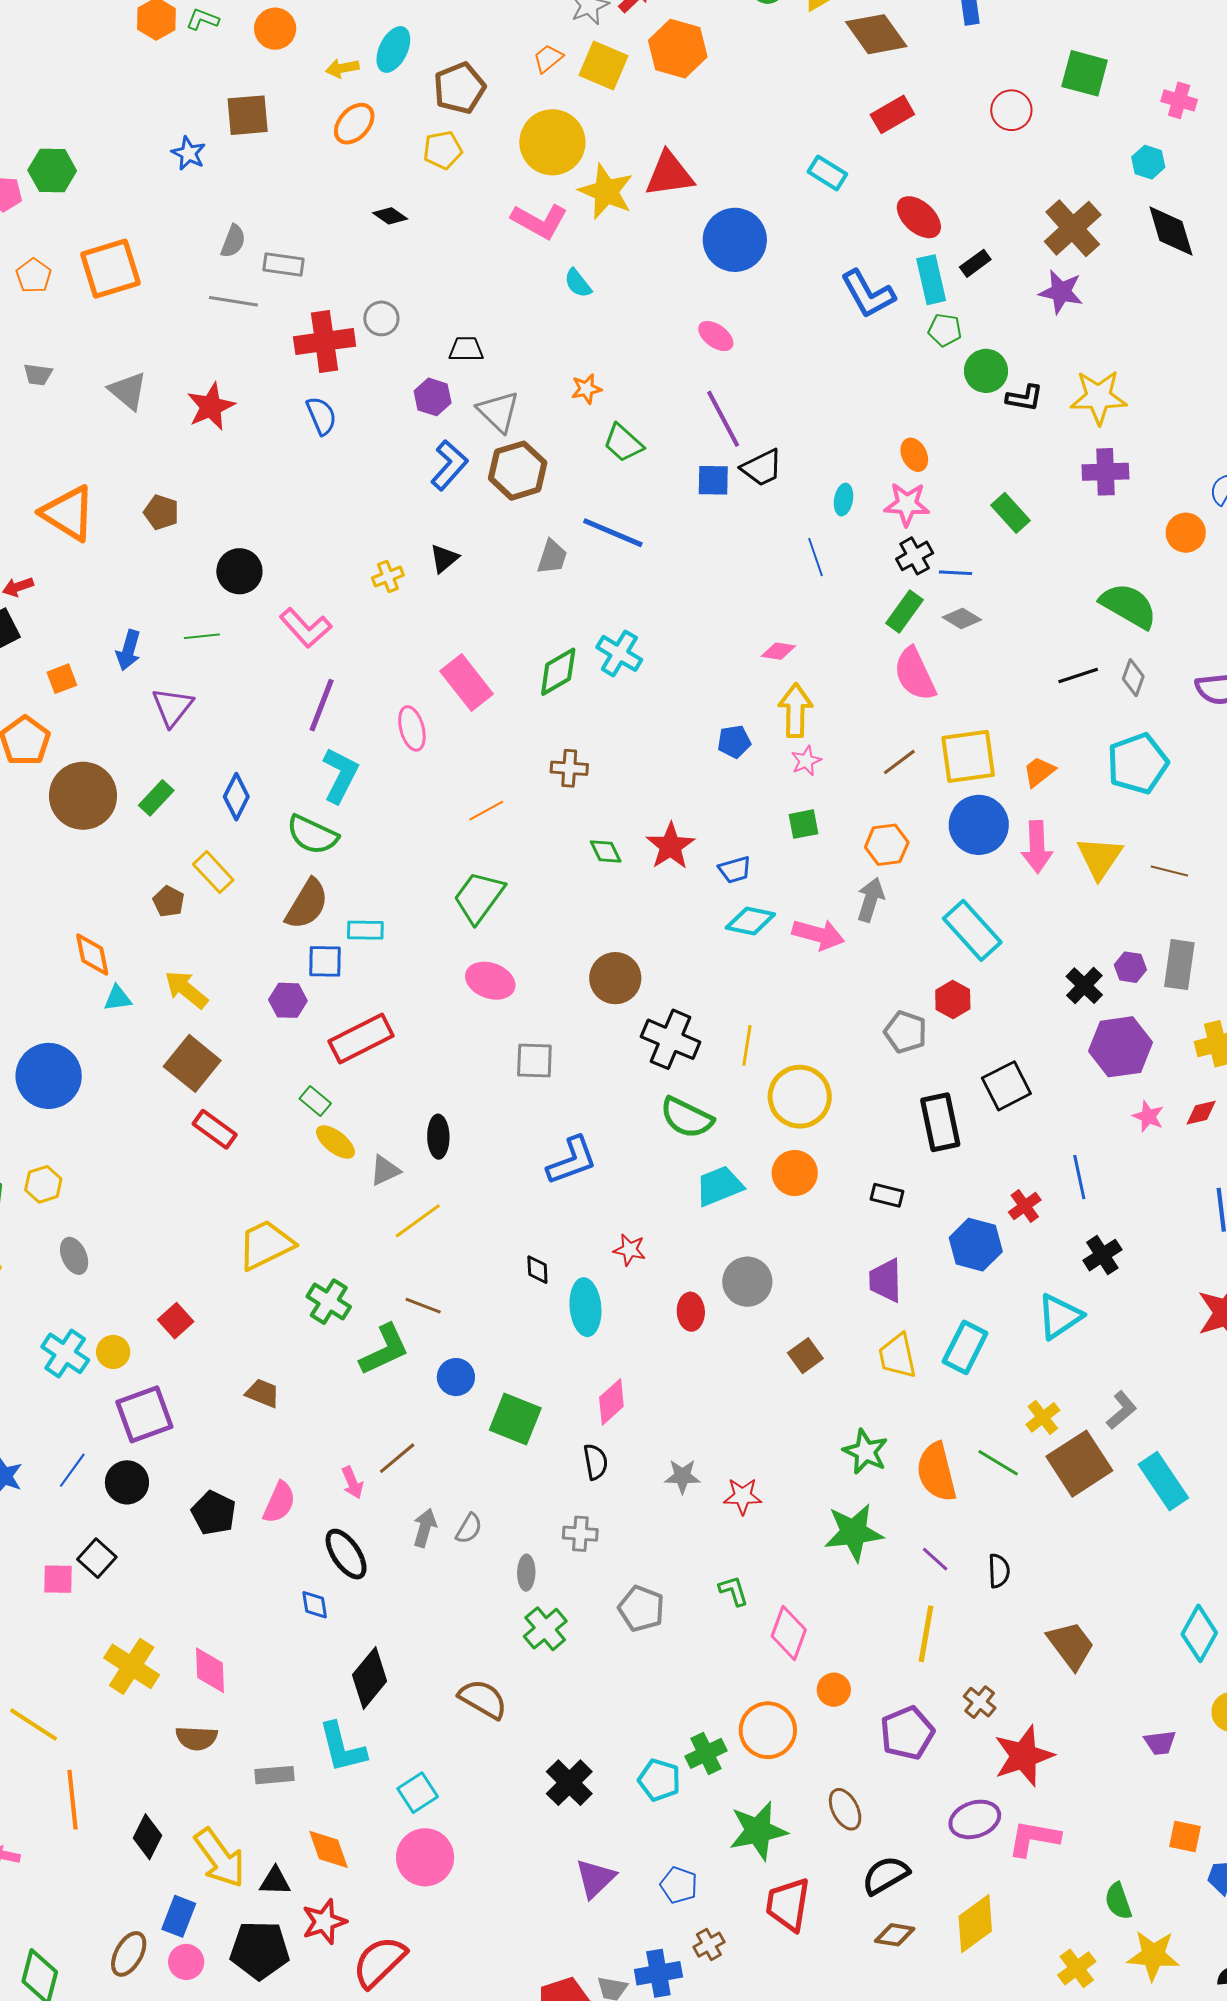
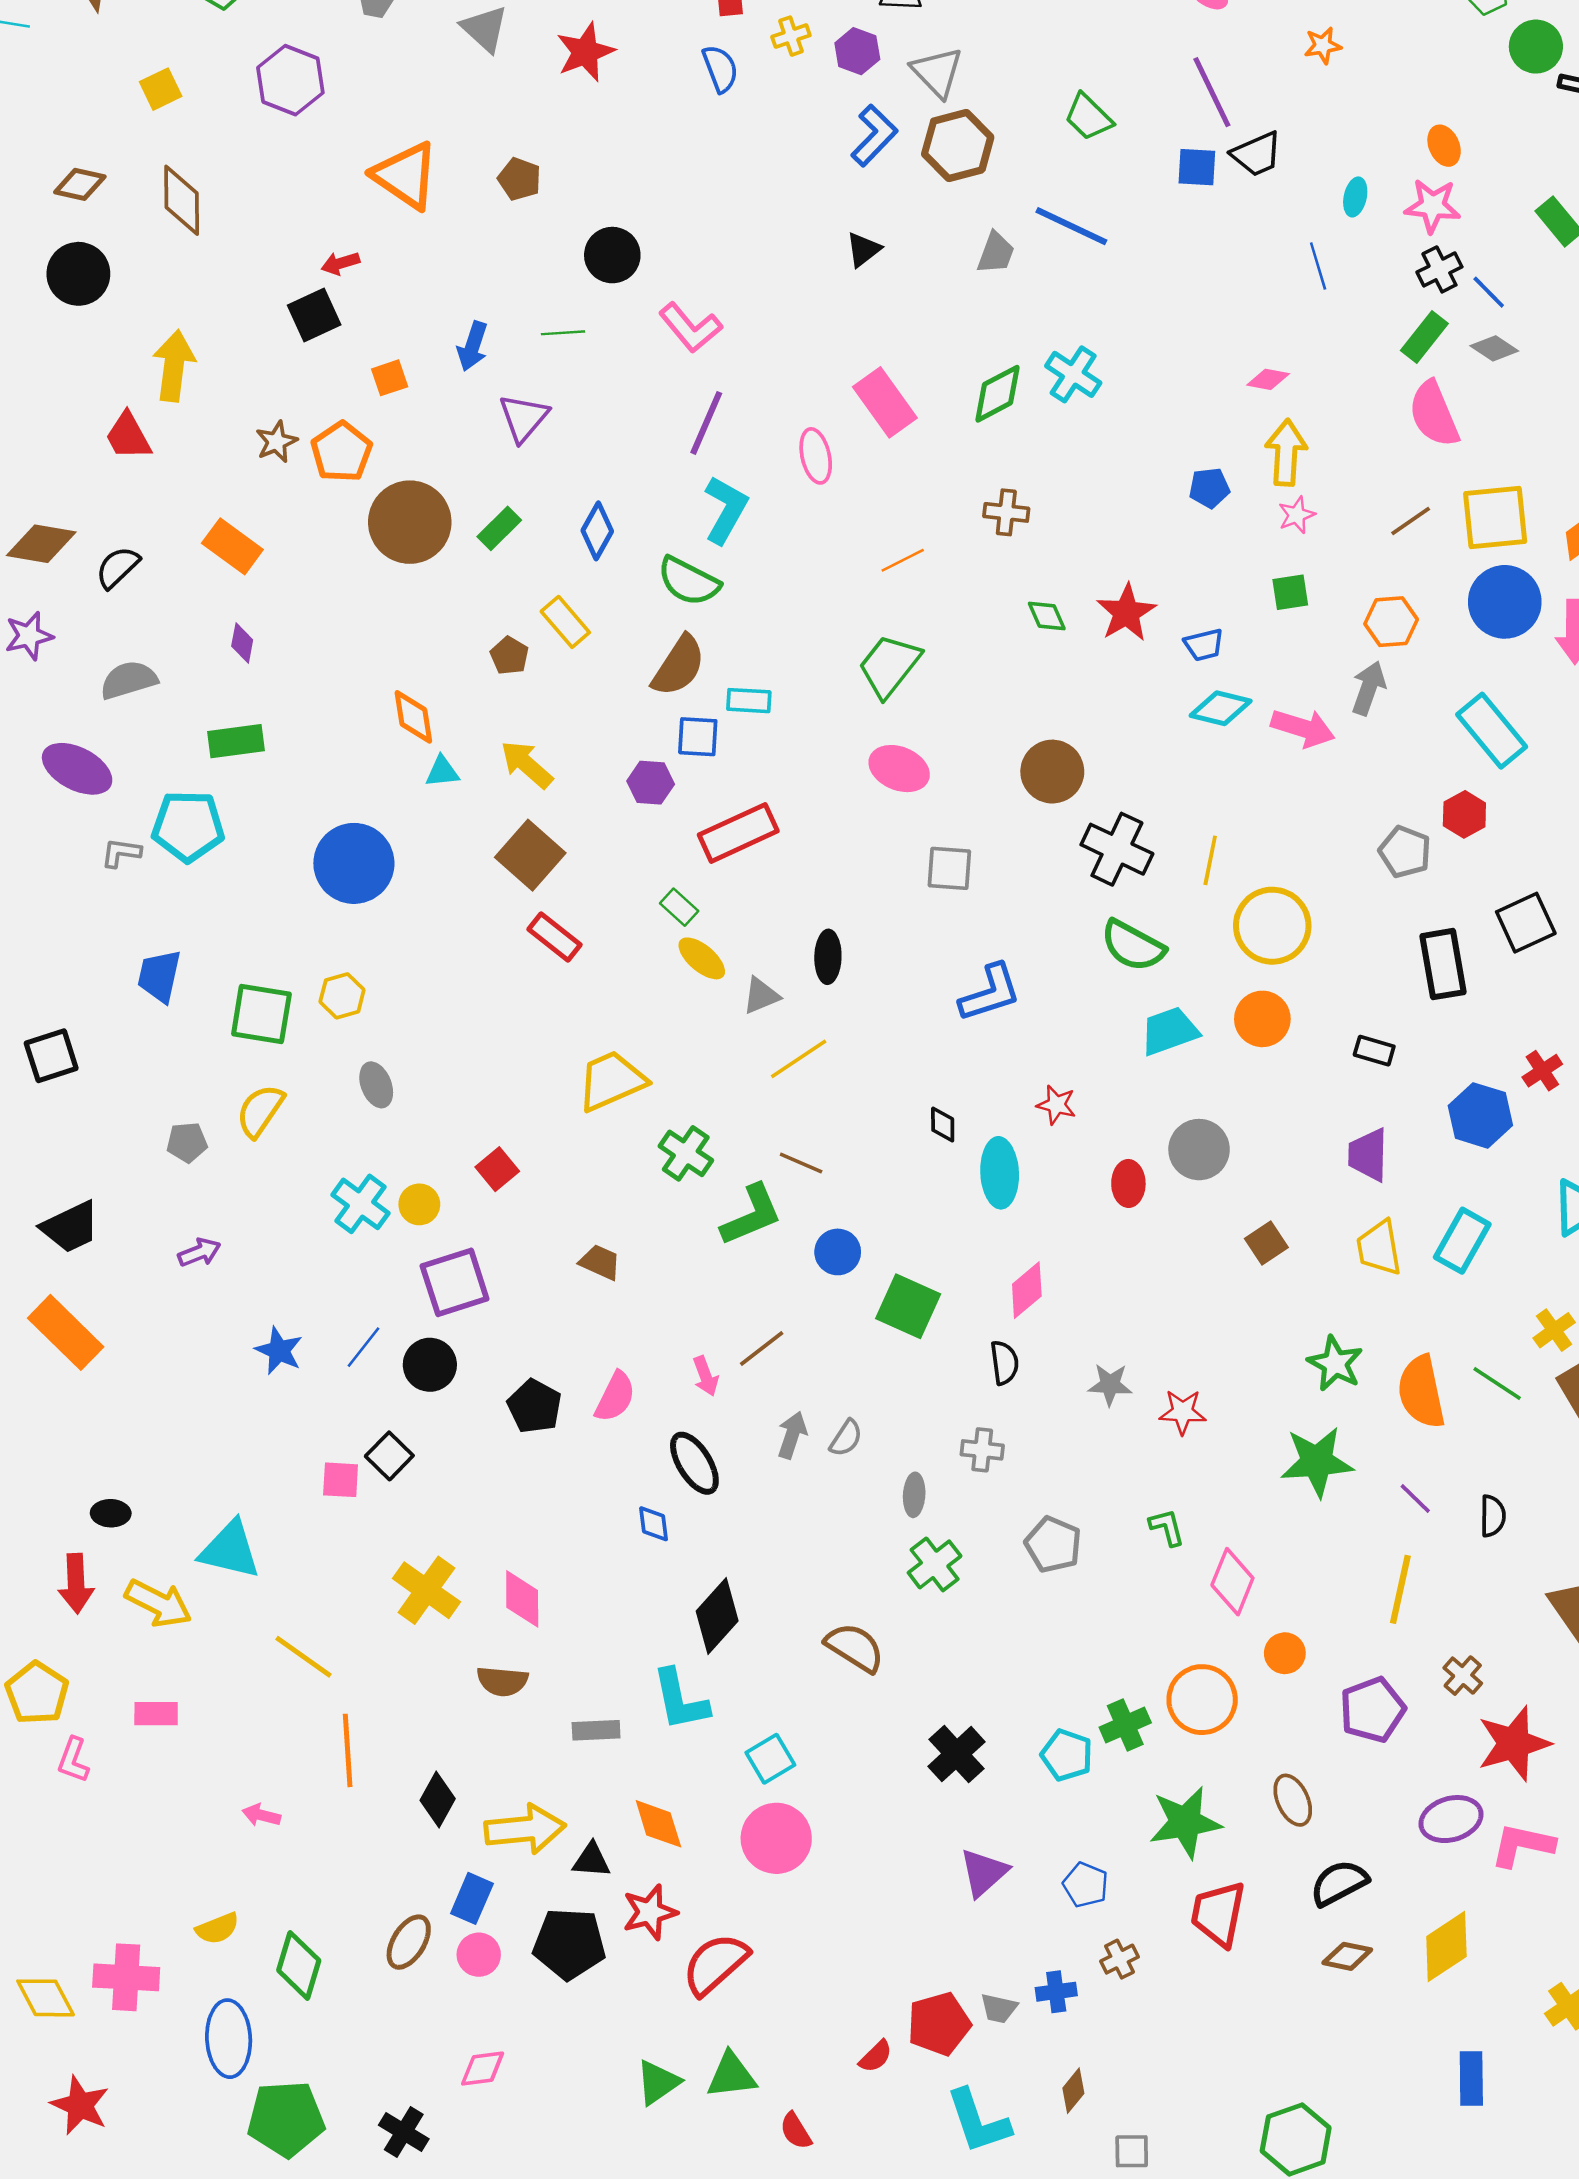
orange star: (586, 389) -> (1323, 45), moved
blue line: (956, 573) -> (1489, 292), turned 40
yellow cross: (388, 576) -> (791, 36), moved
yellow arrow: (220, 1858) -> (525, 1829), turned -62
blue cross: (658, 1973) -> (1056, 1992), size x0.7

